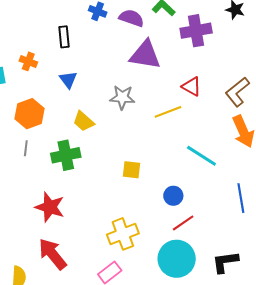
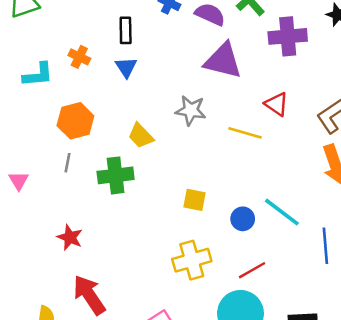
blue triangle: (68, 80) -> (126, 67), moved
yellow line: (168, 112) -> (245, 133), turned 32
cyan line: (201, 156) -> (282, 212), moved
blue circle: (173, 196) -> (243, 219), moved
red star: (50, 207) -> (70, 237), moved, size x0.7
yellow cross: (123, 234) -> (192, 260), moved

